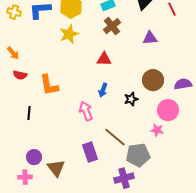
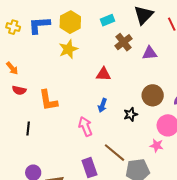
brown cross: (112, 26) -> (124, 42), moved

